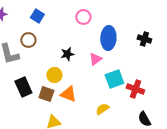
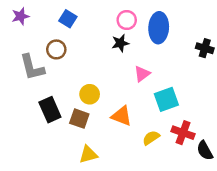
blue ellipse: (108, 38) -> (159, 28), moved
black star: (67, 54) -> (120, 43), moved
red cross: (135, 89) -> (183, 133), moved
orange triangle: (68, 94) -> (122, 116), moved

